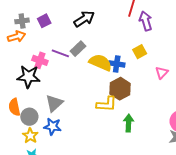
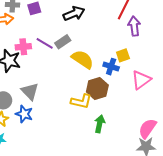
pink cross: (40, 60) -> (23, 47), turned -35
blue cross: (117, 64) -> (111, 67), moved
pink triangle: (162, 73) -> (141, 80), size x1.5
gray triangle: (54, 103) -> (30, 91), turned -42

